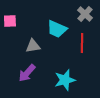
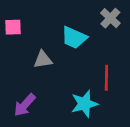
red line: (82, 43) -> (106, 78), moved
purple arrow: (27, 73) -> (25, 105), moved

